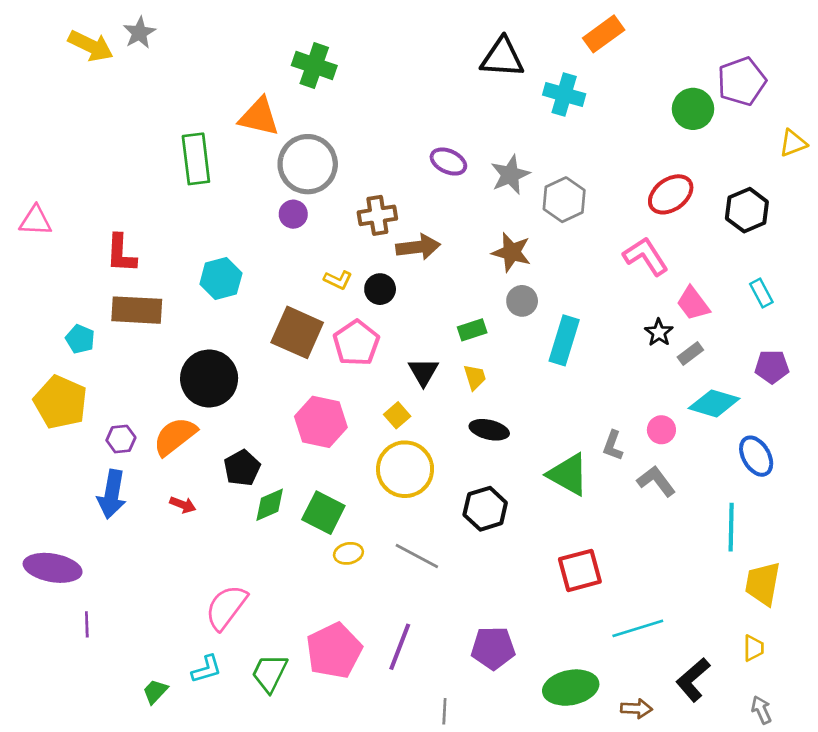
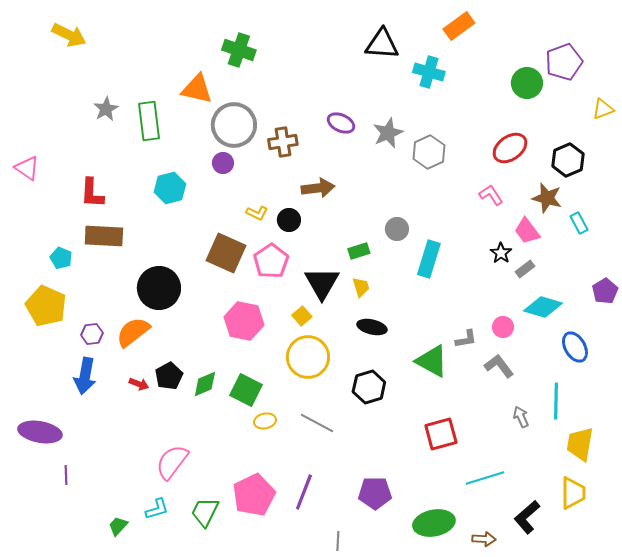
gray star: (139, 33) -> (106, 109), moved
brown cross: (377, 215) -> (283, 142), moved
pink triangle: (36, 221) -> (27, 168), turned 32
brown star: (512, 252) -> (547, 198), moved
pink L-shape: (646, 256) -> (491, 195), size x0.7
cyan hexagon: (221, 279) -> (170, 188), moved
purple pentagon: (772, 367) -> (605, 291), moved, turned -30
black triangle: (423, 372) -> (322, 283), size x1.5
gray L-shape: (613, 446) -> (466, 339), turned -120
black pentagon: (242, 468) -> (169, 376), moved
yellow trapezoid: (753, 648) -> (573, 493), size x1.6
gray arrow: (761, 710) -> (521, 417), moved

